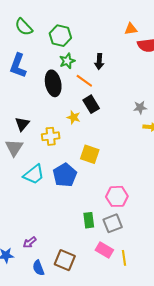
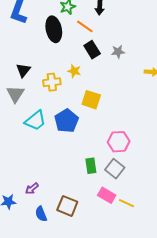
gray star: (140, 107) -> (118, 52), moved
yellow star: (74, 117) -> (74, 71), moved
gray square: (113, 223) -> (115, 169), turned -30
yellow line: (124, 258) -> (126, 203), turned -56

